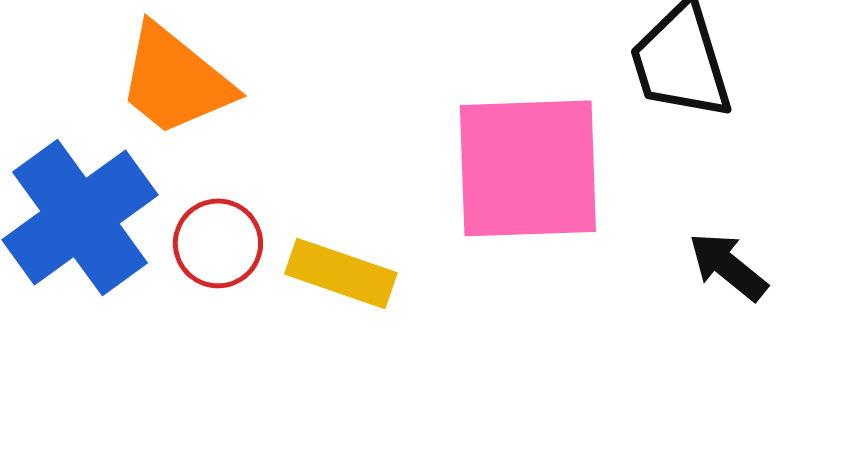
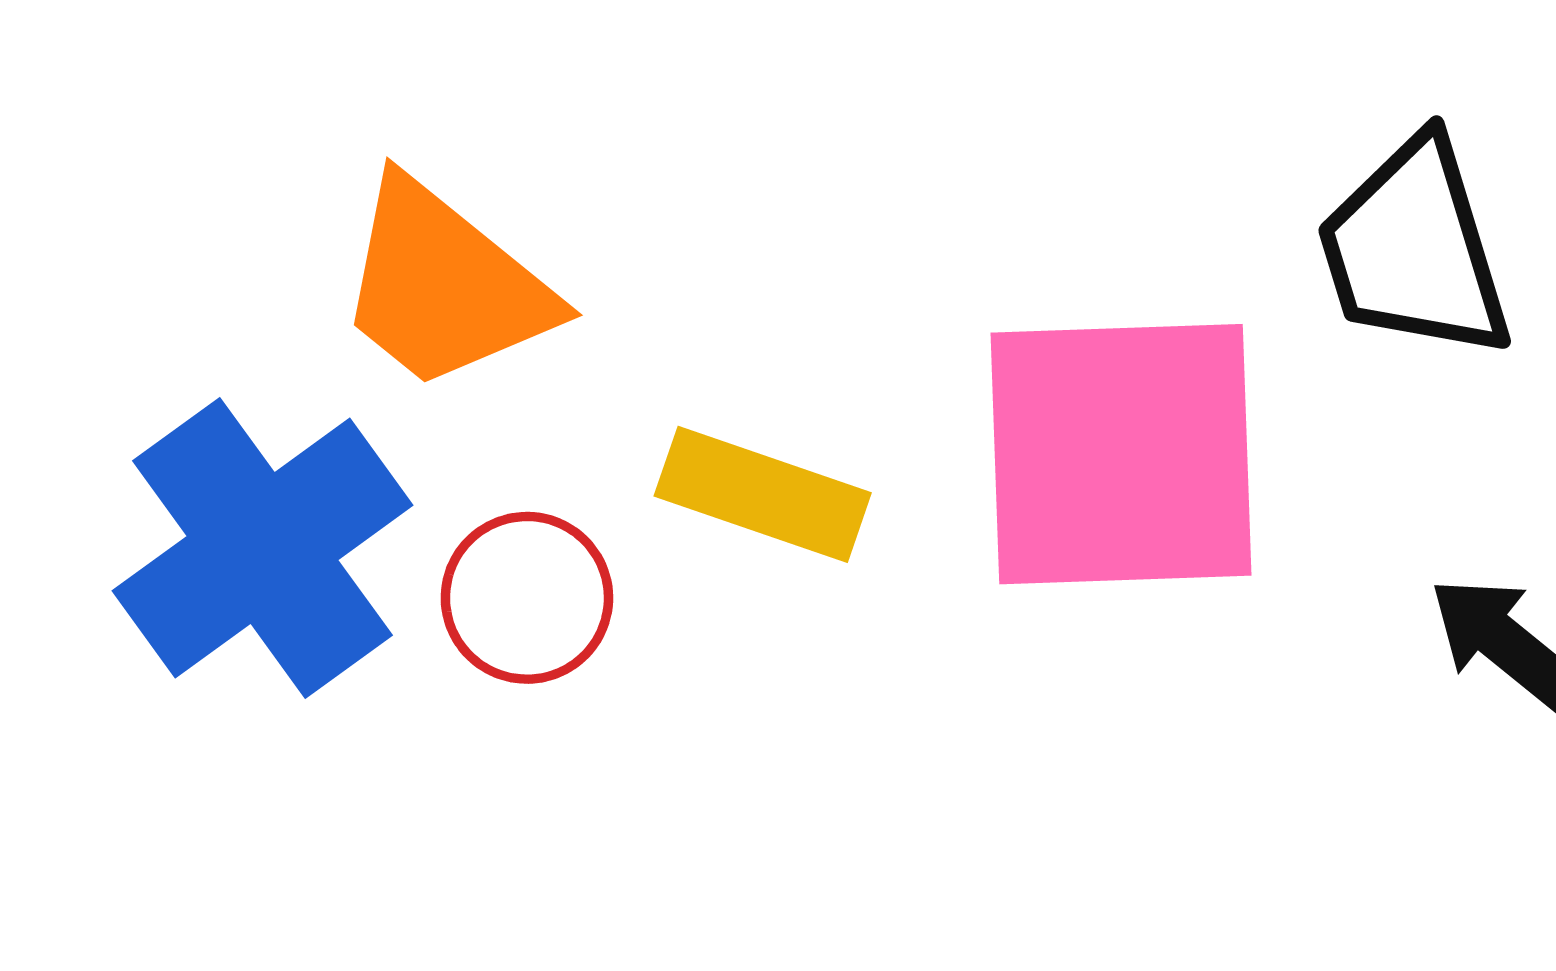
yellow rectangle: (341, 273) -> (763, 494), moved

